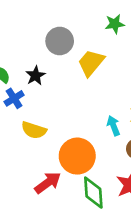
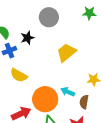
yellow trapezoid: (91, 63) -> (66, 53), moved
cyan arrow: (113, 126) -> (68, 92), moved, turned -56

